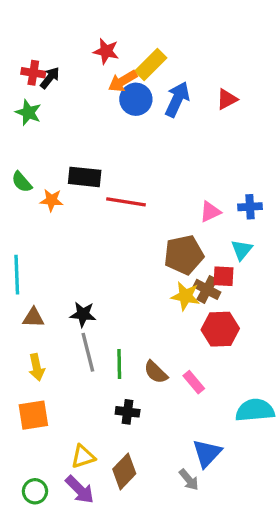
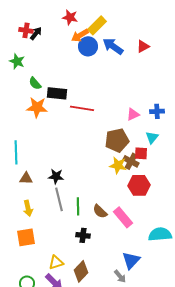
blue arrow: (177, 99) -> (113, 46), turned -80
green star: (28, 112) -> (17, 61), moved
green semicircle: (22, 182) -> (35, 83), moved
orange star: (52, 200) -> (37, 107), size x1.5
pink rectangle: (194, 382) -> (123, 217), size x1.5

